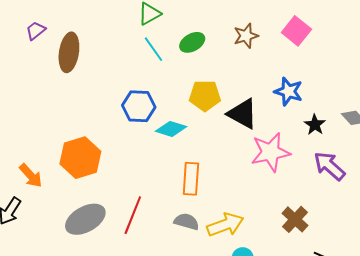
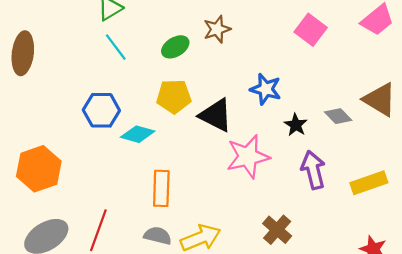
pink square: (296, 31) -> (311, 30), moved
green ellipse: (192, 42) -> (175, 47), moved
purple arrow: (330, 166) -> (313, 170), turned 36

